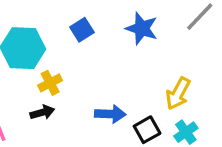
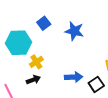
blue star: (142, 28) -> (74, 31), moved
blue square: (82, 30) -> (44, 23), moved

